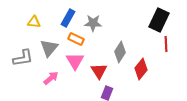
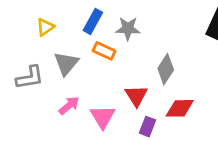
yellow triangle: (34, 22) -> (45, 27), turned -40
pink triangle: (75, 61) -> (103, 117), moved
red diamond: (141, 69) -> (180, 108), moved, turned 50

